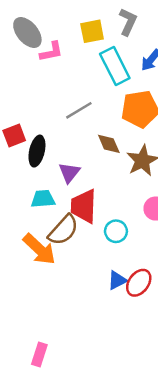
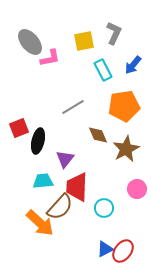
cyan rectangle: (115, 66) -> (103, 70), size x0.7

